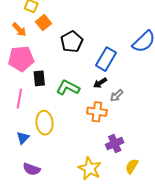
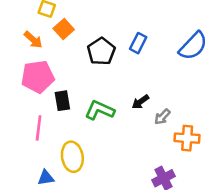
blue rectangle: (106, 59) -> (138, 43), moved, size x0.7
orange cross: (97, 112) -> (187, 138), moved
blue triangle: (23, 138) -> (46, 178), turned 40

